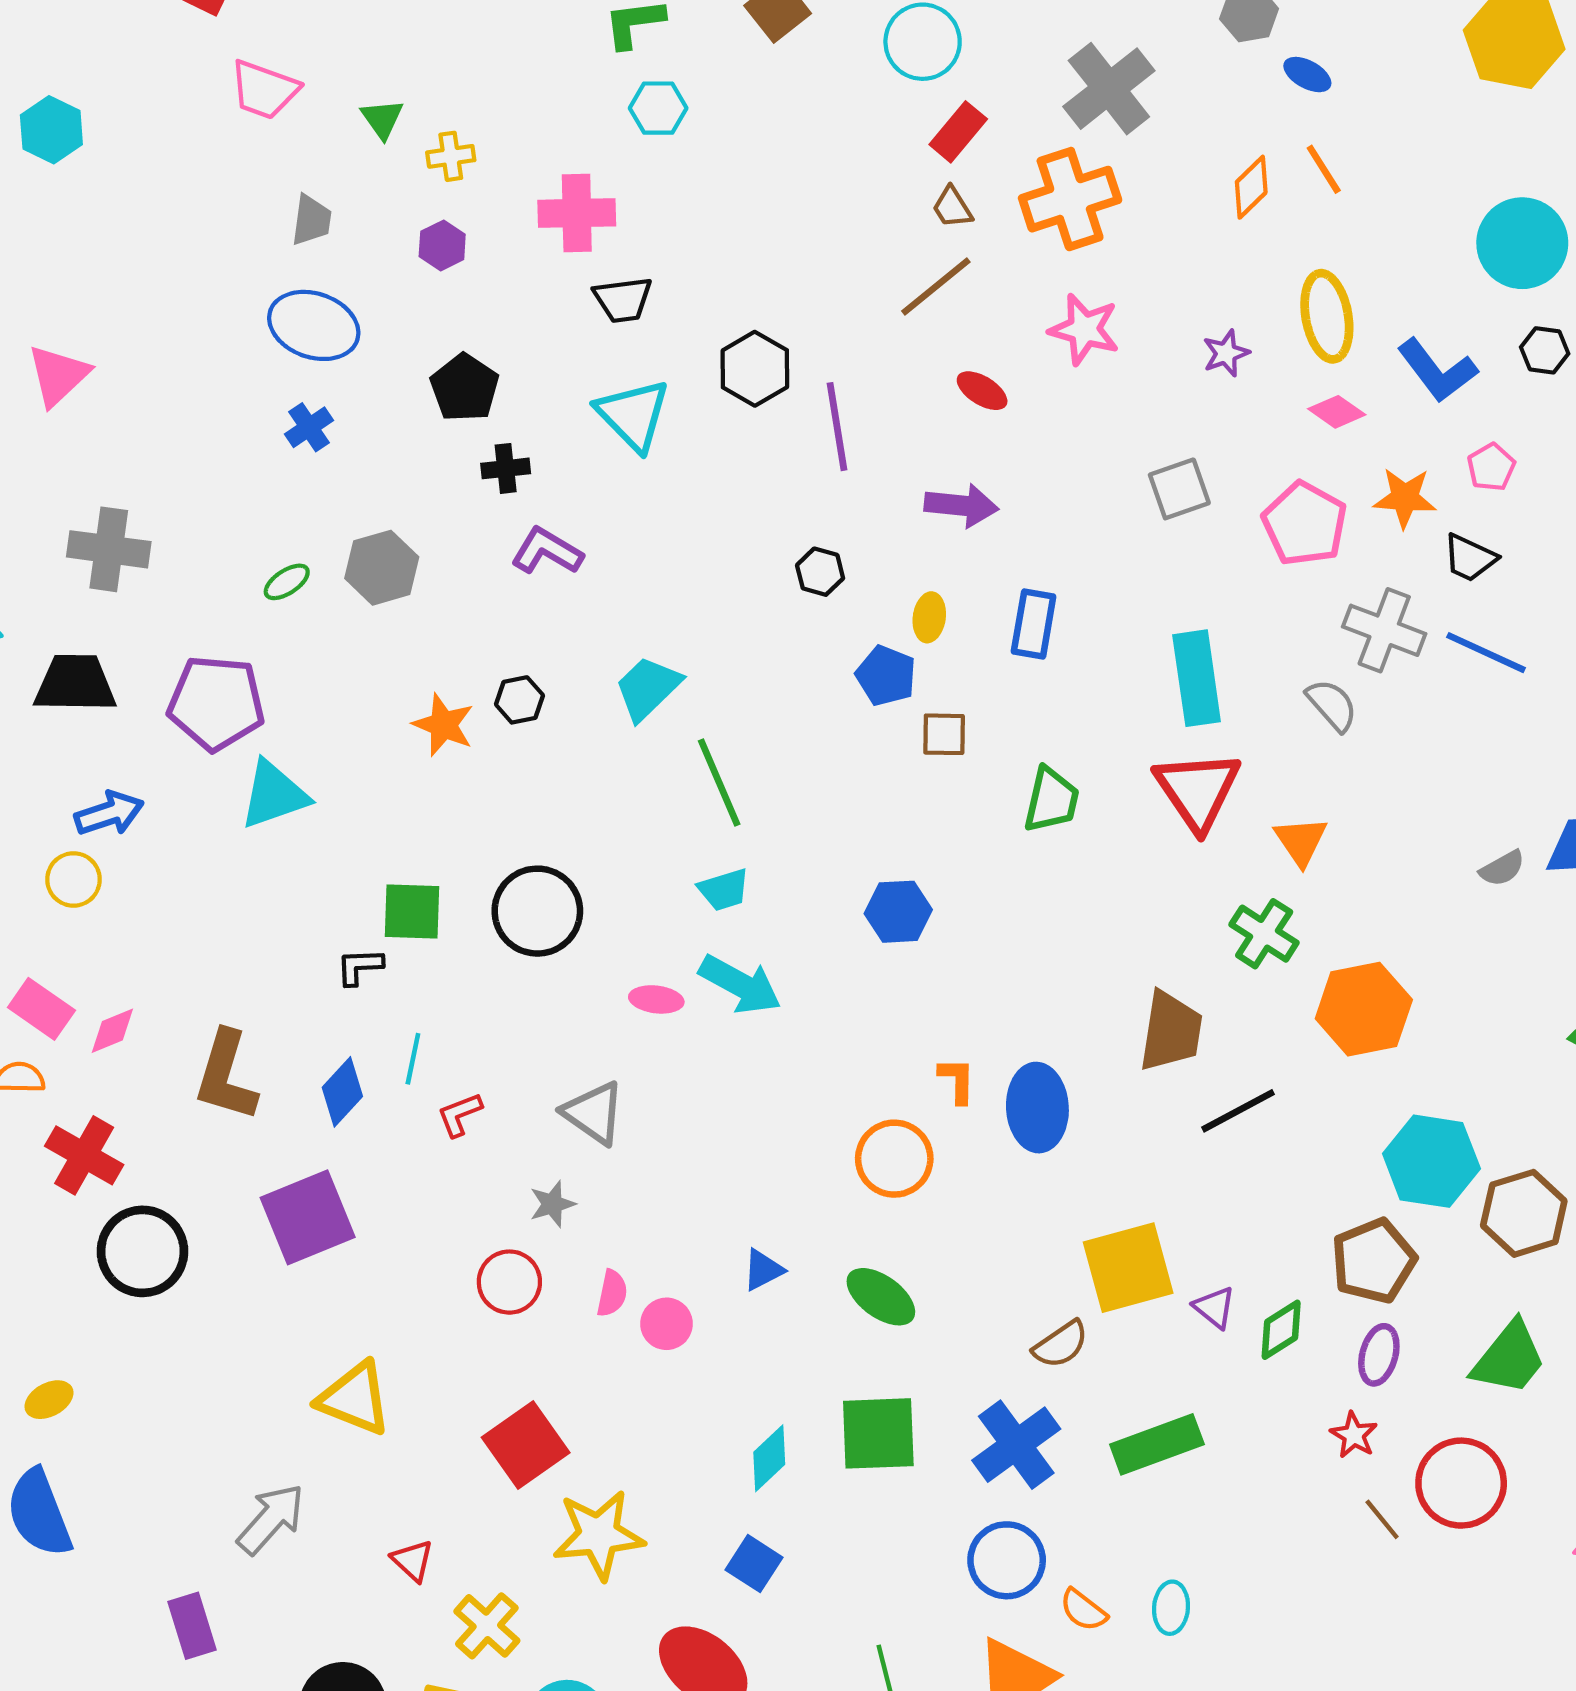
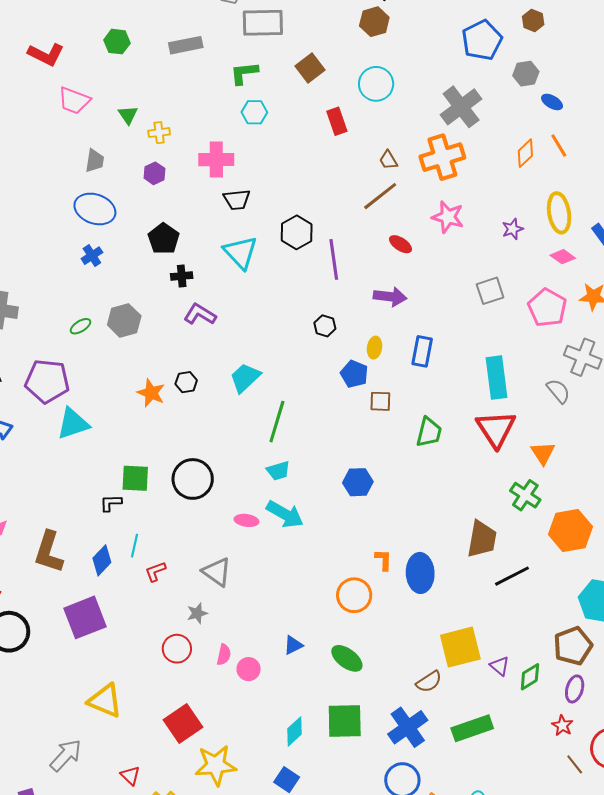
red rectangle: (958, 132) -> (337, 121), moved, turned -60
green line: (719, 782) -> (277, 422), turned 39

